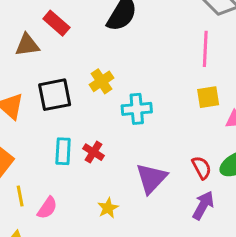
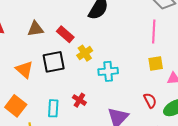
red rectangle: (56, 23) -> (65, 34), moved
cyan rectangle: (63, 151) -> (53, 108), moved
red semicircle: (202, 168) -> (150, 100), moved

